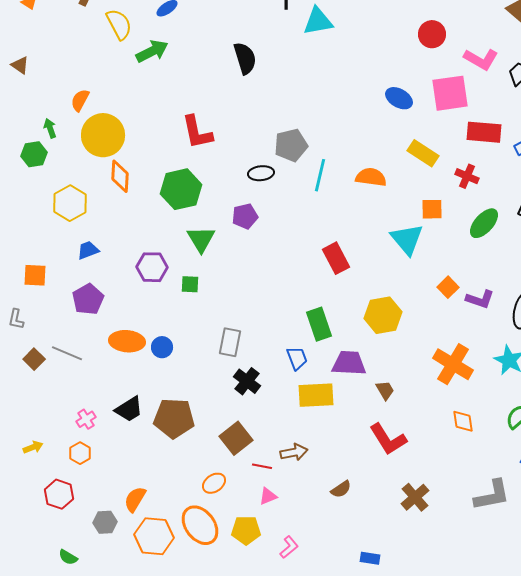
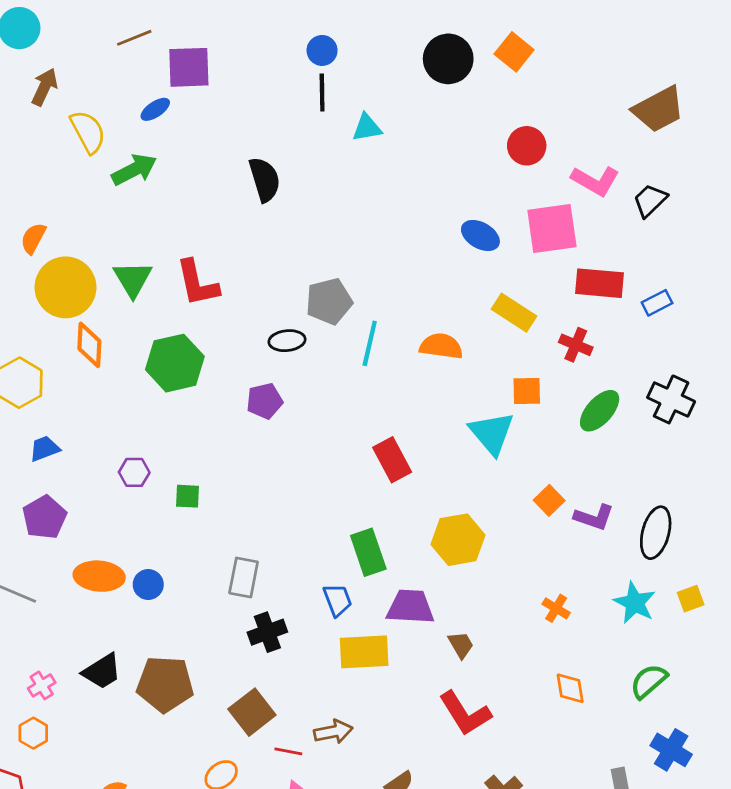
cyan triangle: (318, 21) -> (367, 128), size x0.7
green triangle: (201, 239) -> (133, 279), moved
purple hexagon: (152, 267) -> (134, 472), size x0.7
orange cross: (453, 364) -> (556, 608), size x0.5
black cross: (247, 381) -> (267, 632), turned 32

